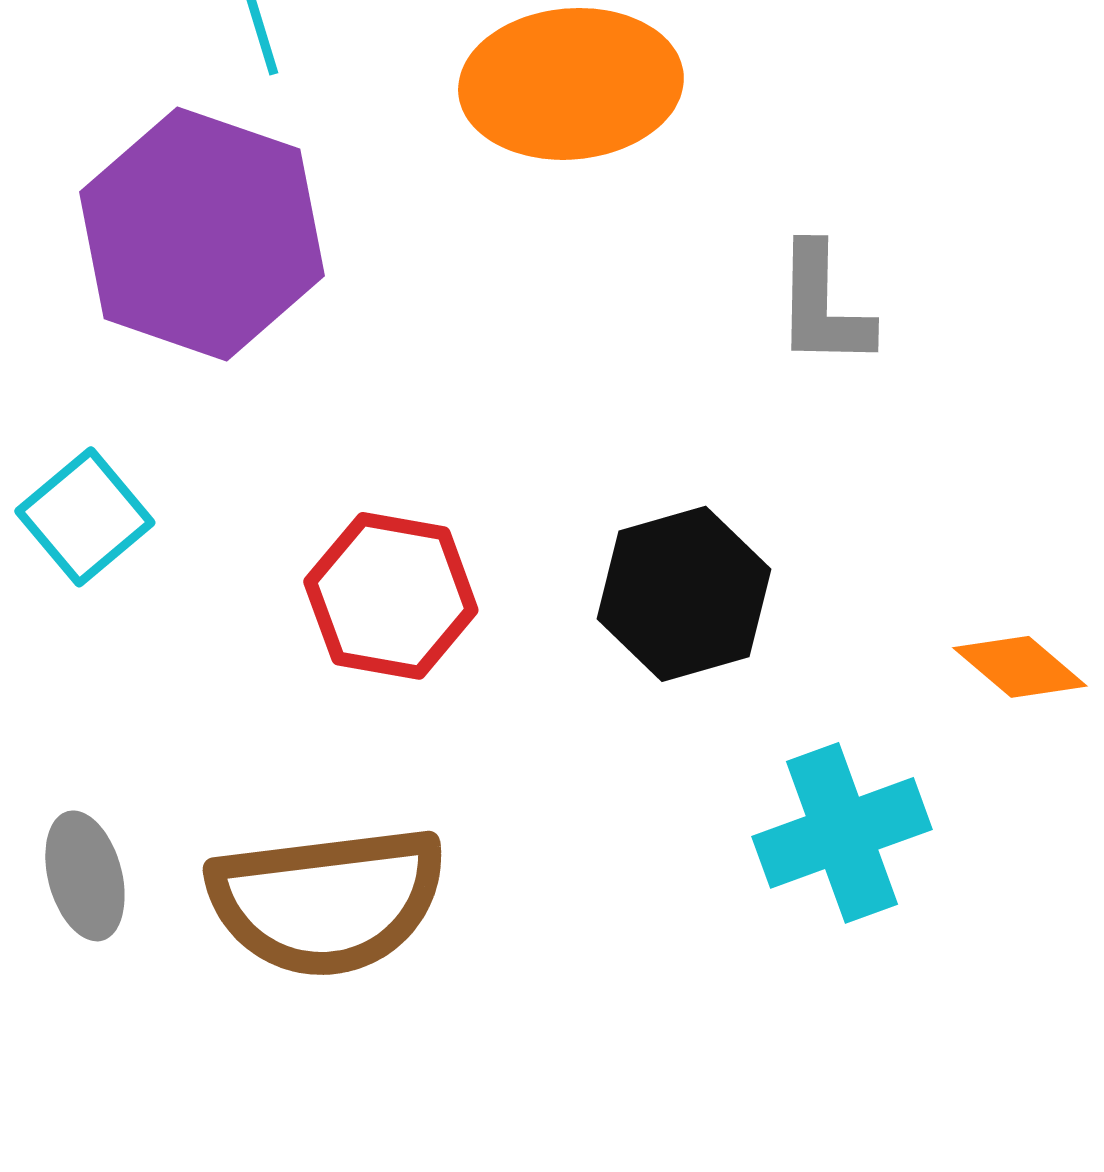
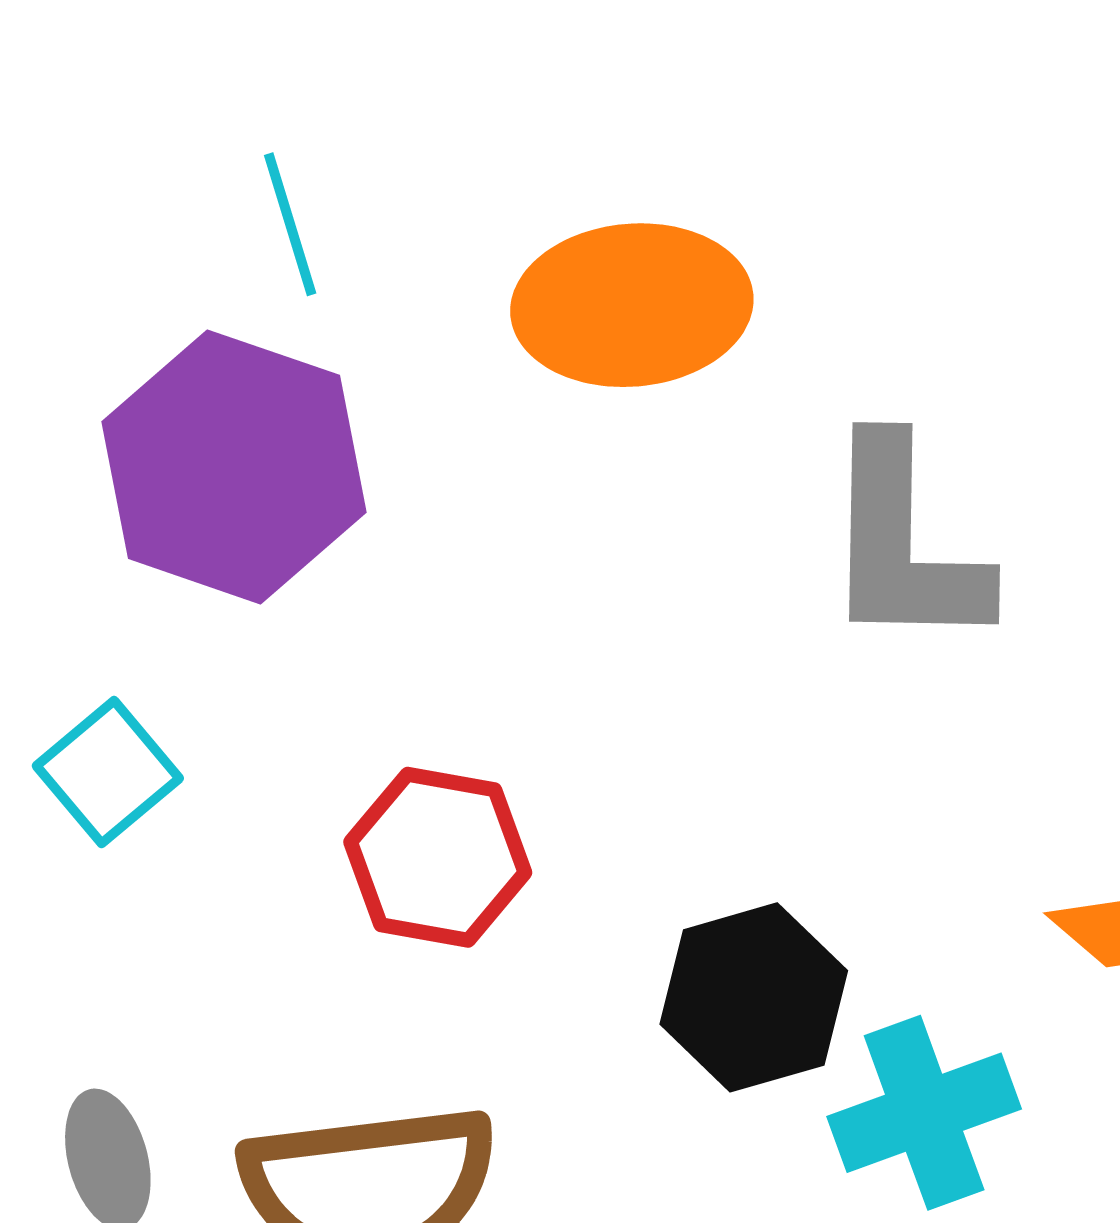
gray L-shape: (823, 306) -> (904, 545), size x1.6
black hexagon: (684, 594) -> (754, 997), moved

